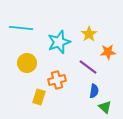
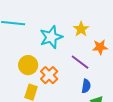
yellow circle: (27, 63) -> (28, 65), moved
orange cross: (57, 80) -> (49, 75), turned -30

